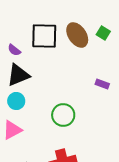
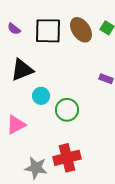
purple semicircle: (14, 50) -> (14, 29), moved
cyan circle: (16, 101) -> (41, 96), moved

